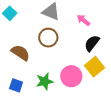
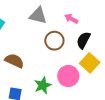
brown circle: (48, 38) -> (54, 41), moved

